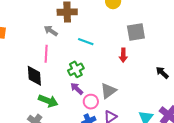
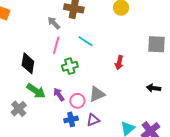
gray square: (136, 32) -> (157, 44), moved
pink line: (46, 54) -> (56, 45), moved
black arrow: (162, 73) -> (153, 88), turned -48
purple arrow: (77, 89) -> (59, 94), moved

